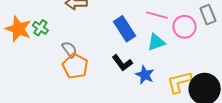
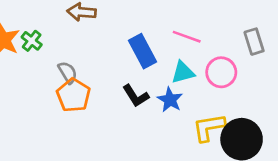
pink circle: (185, 27) -> (221, 72), moved
blue star: (145, 75) -> (170, 100), moved

